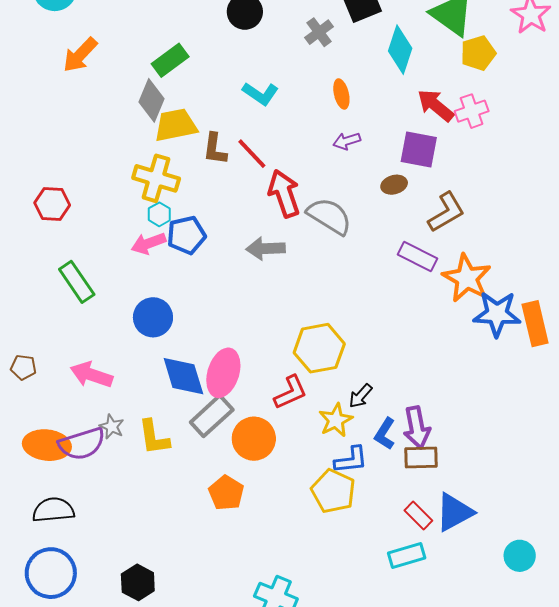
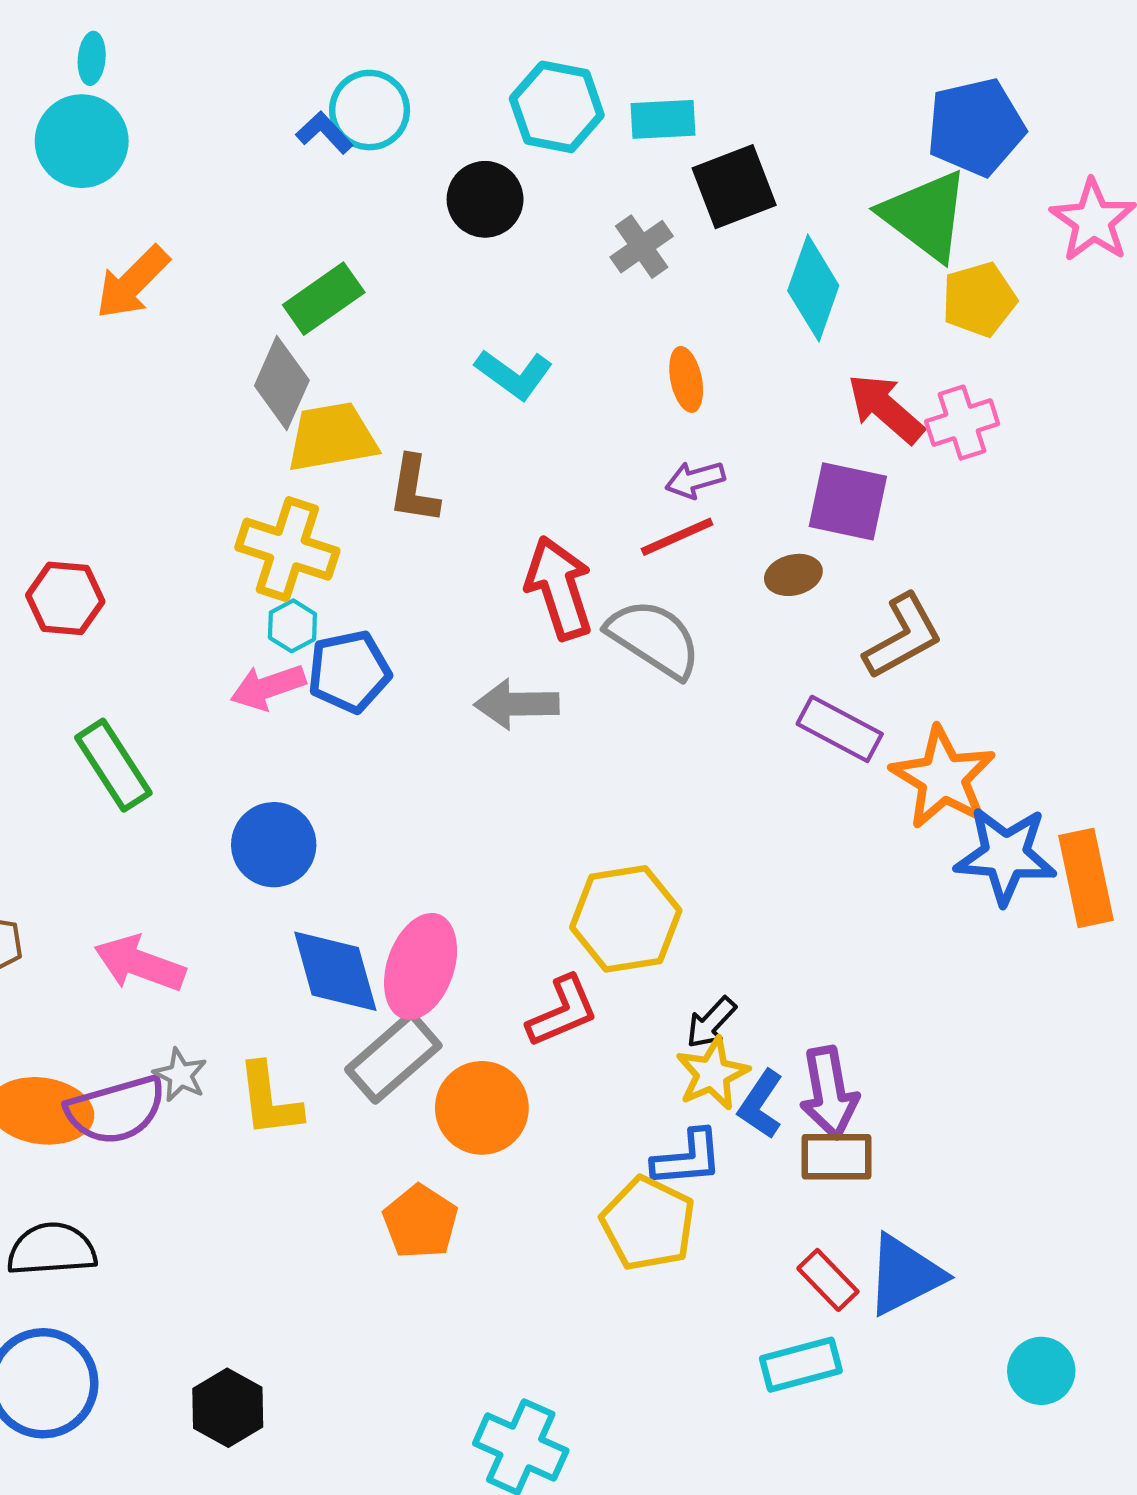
red line: (252, 154) -> (677, 537), moved, turned -72
yellow star: (336, 420) -> (712, 1074), moved

